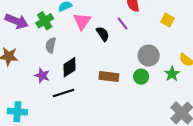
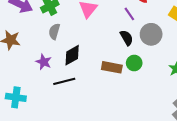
black semicircle: (103, 34) -> (127, 38), moved
gray circle: (149, 56) -> (151, 34), moved
green circle: (141, 77) -> (134, 63), moved

